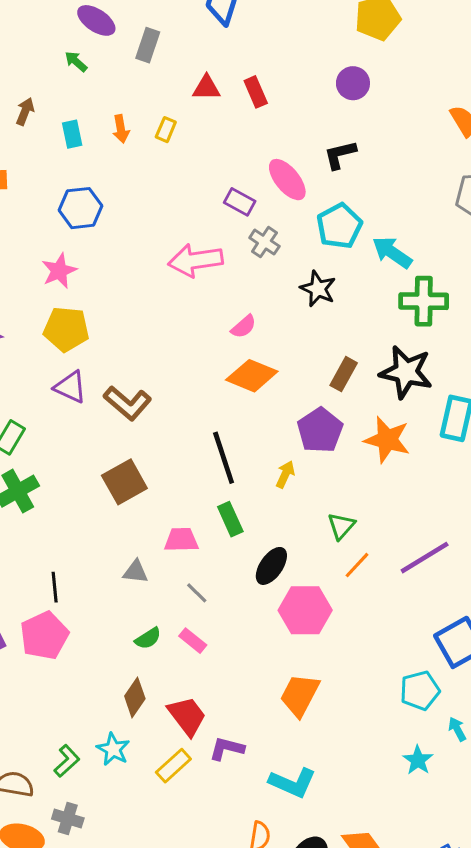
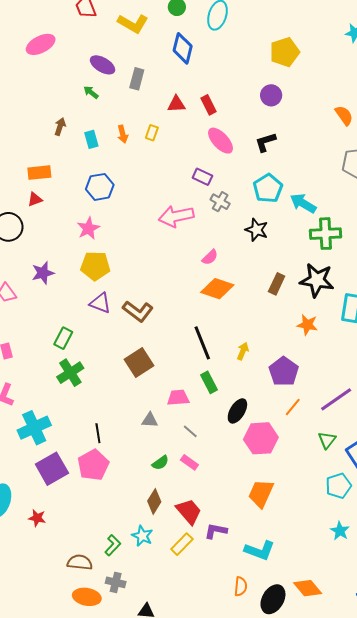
pink ellipse: (287, 180) -> (220, 141), moved
purple pentagon: (320, 430) -> (284, 371), moved
orange star: (387, 440) -> (307, 325), size x0.7
green triangle: (341, 526) -> (327, 440), moved

